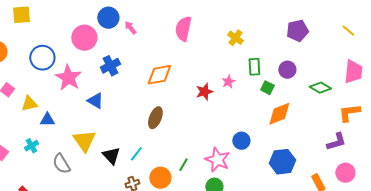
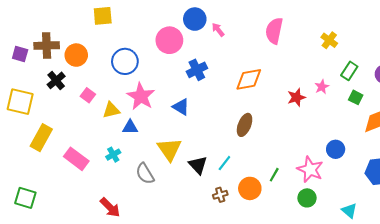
green rectangle: (254, 67) -> (349, 71), turned 36
pink star: (68, 78) -> (141, 96), moved
green square: (267, 88) -> (356, 97), moved

